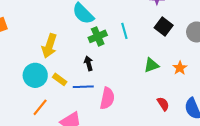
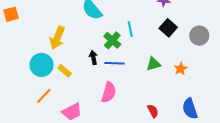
green cross: (98, 36) -> (112, 40), moved, turned -30
blue line: (83, 87) -> (114, 63), moved
red semicircle: (163, 104) -> (153, 111), moved

